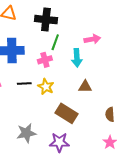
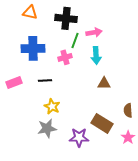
pink arrow: (92, 39) -> (94, 32), moved
yellow star: (46, 87) -> (52, 106), moved
brown rectangle: (67, 113) -> (102, 123), moved

